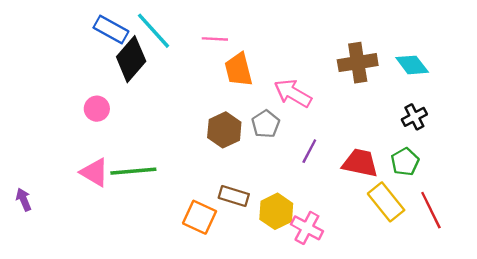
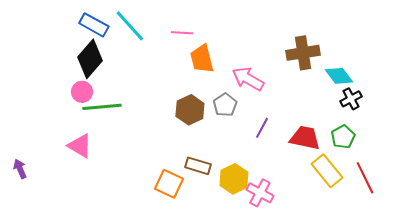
black diamond: (131, 59) -> (90, 59), moved
cyan diamond: (412, 65) -> (339, 76), moved
green line: (133, 171) -> (102, 107), moved

